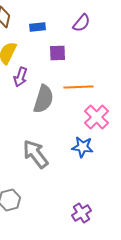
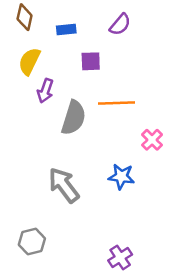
pink cross: (96, 117) -> (152, 140), moved, size x0.7

